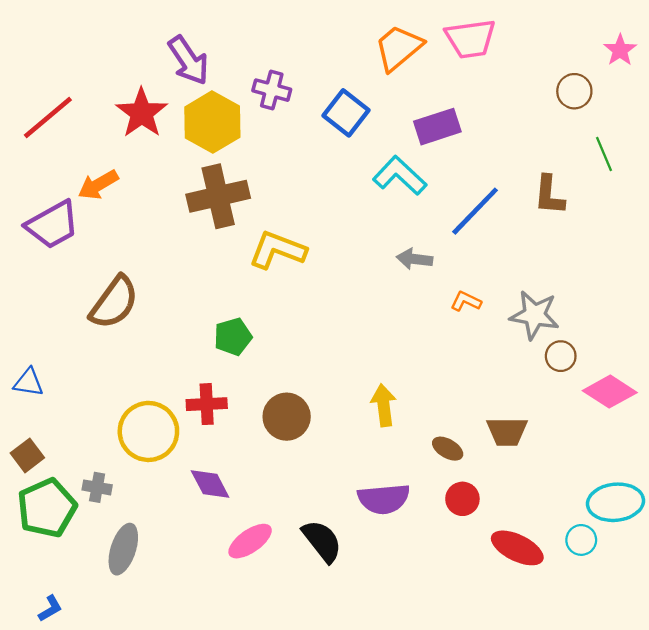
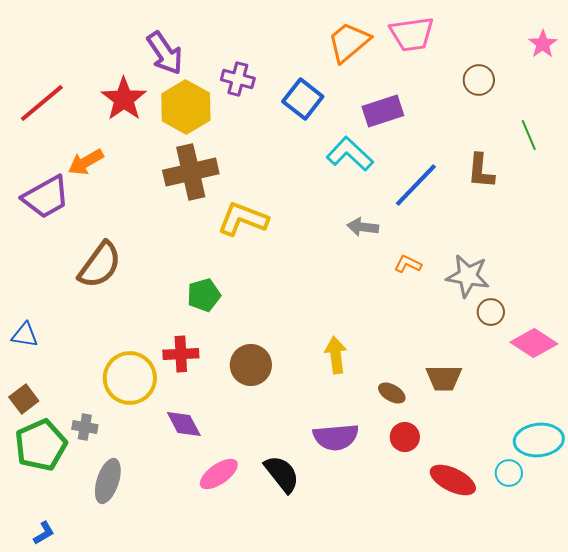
brown circle: (574, 91) -> (479, 80), moved

